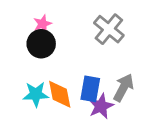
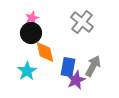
cyan star: (36, 94) -> (27, 71), turned -30
orange diamond: (60, 94) -> (45, 52), moved

